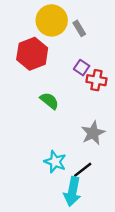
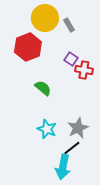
gray star: (93, 133) -> (78, 128), moved
cyan star: (55, 162) -> (47, 129), moved

